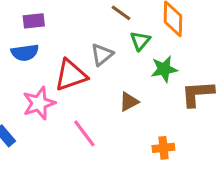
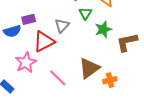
purple rectangle: (34, 21) -> (29, 19), moved
brown triangle: (129, 102) -> (89, 68), moved, size x1.6

